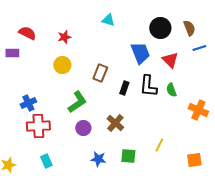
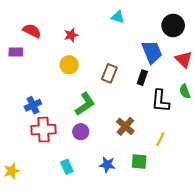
black L-shape: (148, 86) -> (160, 101), moved
black rectangle: (124, 88) -> (142, 78), moved
purple circle: (83, 128) -> (81, 132), moved
yellow line: (159, 145) -> (160, 139), moved
cyan rectangle: (46, 161) -> (67, 167), moved

